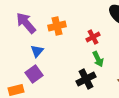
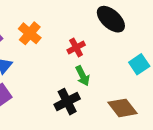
orange cross: (57, 26) -> (30, 33), turned -36

